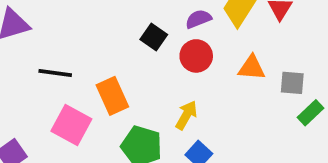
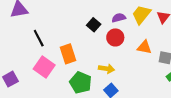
black line: (55, 73) -> (39, 38), turned 48
yellow arrow: (186, 115) -> (106, 69), turned 63

